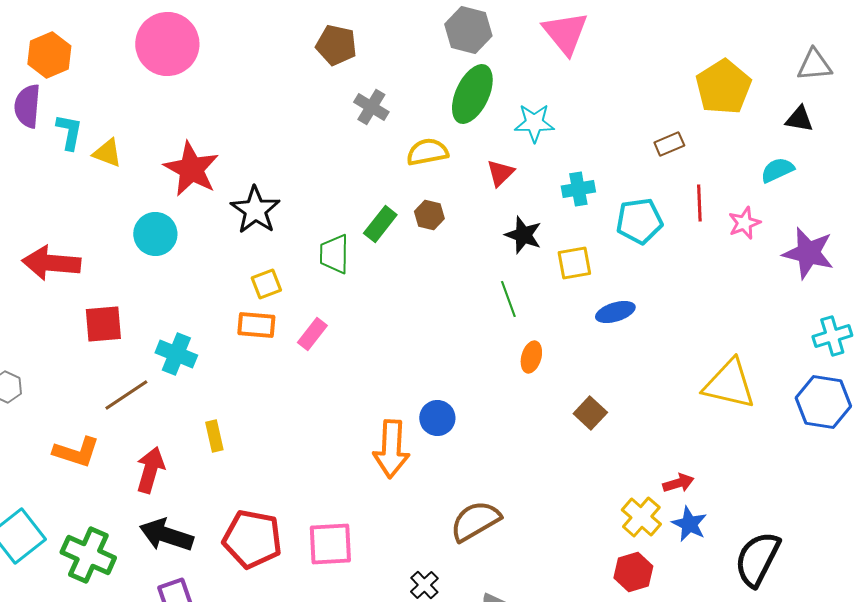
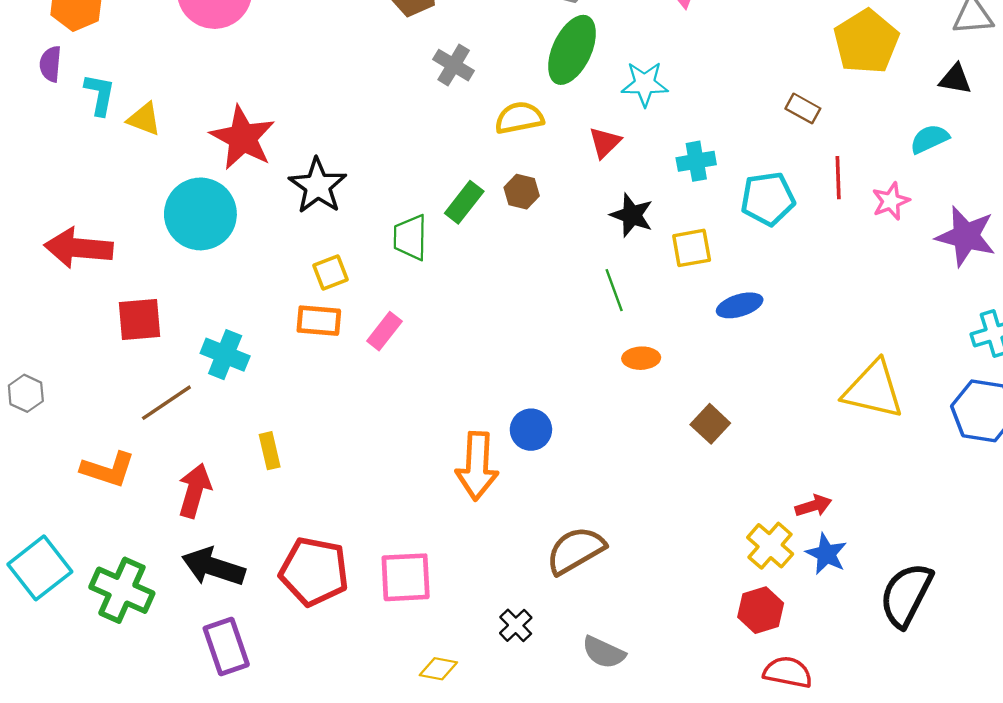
purple semicircle: (27, 106) -> (50, 64), size x0.7
brown rectangle: (669, 144) -> (803, 108), turned 52
cyan circle: (155, 234) -> (200, 214), size x1.4
orange ellipse: (531, 357) -> (641, 358), turned 72

